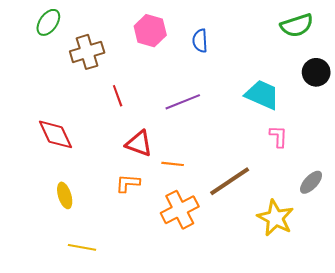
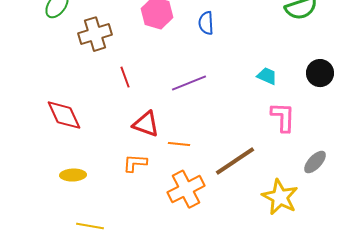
black circle: (316, 72) -> (320, 73), moved
cyan trapezoid: (262, 95) -> (267, 76), size x0.6
pink L-shape: (278, 136) -> (283, 117), size x1.4
yellow ellipse: (65, 195) -> (73, 175), turned -75

